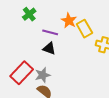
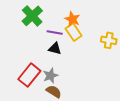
green cross: (29, 14) -> (32, 16), size x1.5
yellow rectangle: (84, 29) -> (74, 32), moved

